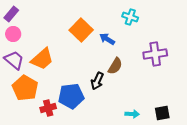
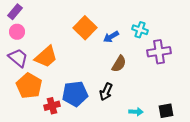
cyan cross: (130, 17) -> (140, 30), moved
blue arrow: (107, 39) -> (111, 37), turned -63
black arrow: (97, 81) -> (106, 92), moved

